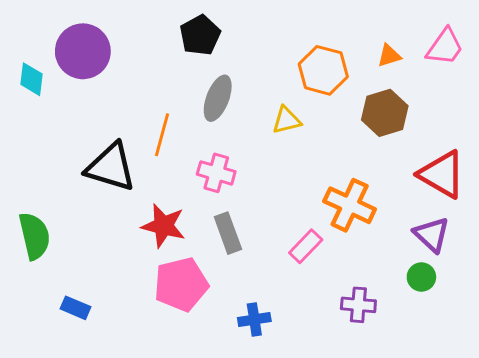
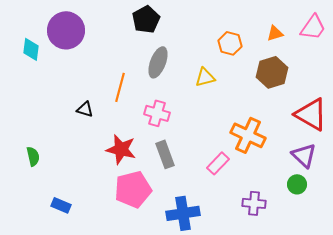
orange hexagon: (323, 70) -> (230, 43), size x0.7
black triangle: (111, 167) -> (85, 109), size x0.5
green semicircle: (34, 236) -> (33, 156), size x0.6
blue cross: (254, 320) -> (183, 213), size x1.5

